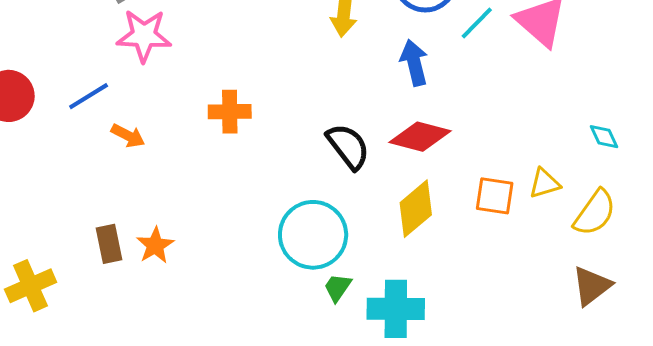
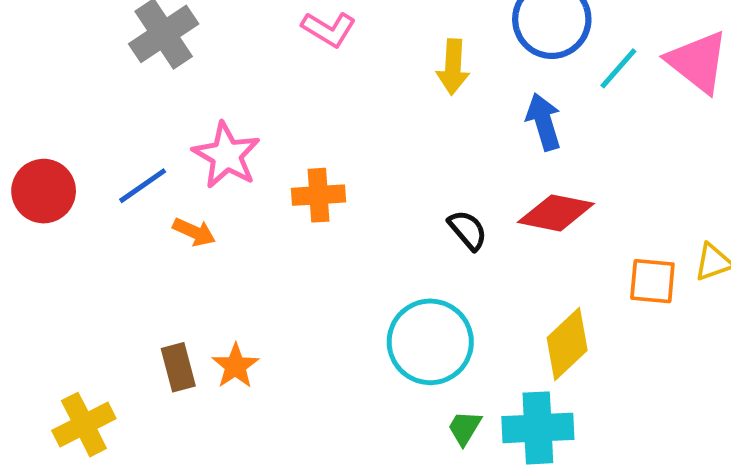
pink star: (144, 36) -> (226, 155), moved, turned 30
black semicircle: (348, 146) -> (468, 230), size x0.7
yellow diamond: (416, 209) -> (567, 344), moved
green trapezoid: (338, 288) -> (465, 428), moved

